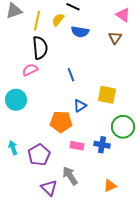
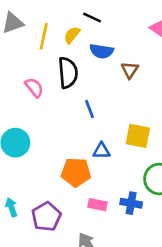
brown triangle: (115, 38) -> (130, 70), moved
black semicircle: (40, 48) -> (68, 73), moved
pink semicircle: (30, 70) -> (34, 87), moved, turned 77
blue triangle: (80, 106) -> (102, 151), turned 32

